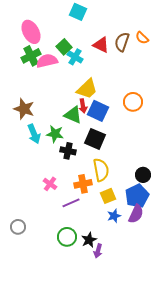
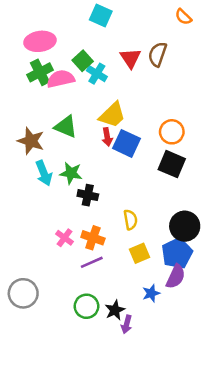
pink ellipse: (31, 32) -> (40, 41), turned -70
orange semicircle: (142, 38) -> (183, 17), moved
red triangle: (101, 45) -> (130, 58), turned 30
green triangle: (73, 115) -> (66, 127), moved
black square: (95, 139) -> (172, 164), moved
yellow semicircle: (101, 170) -> (130, 220), size x0.7
black circle: (143, 175) -> (185, 226), size x1.5
orange cross: (83, 184) -> (93, 238), moved, turned 30
blue star: (114, 216) -> (151, 293), moved
gray circle: (18, 227) -> (23, 293), size x1.5

